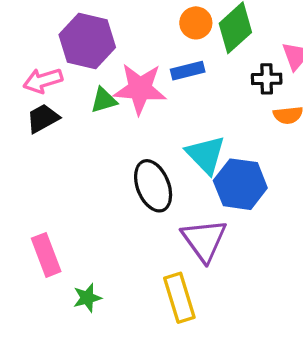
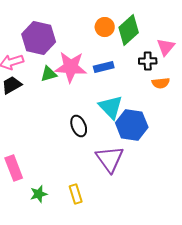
blue rectangle: (188, 71) -> (104, 67), moved
black ellipse: (153, 186) -> (79, 126), size x0.7
yellow rectangle: (179, 298) -> (76, 194), moved, size x0.7

